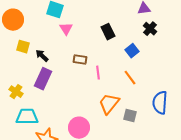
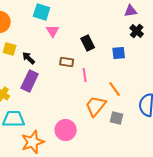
black rectangle: (108, 32) -> (88, 43), moved
blue square: (132, 51) -> (119, 53), turned 32
orange line: (130, 78) -> (115, 89), moved

